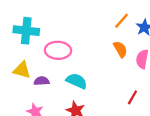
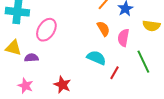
pink ellipse: (58, 50) -> (46, 30), turned -60
cyan semicircle: (77, 81) -> (96, 58), moved

